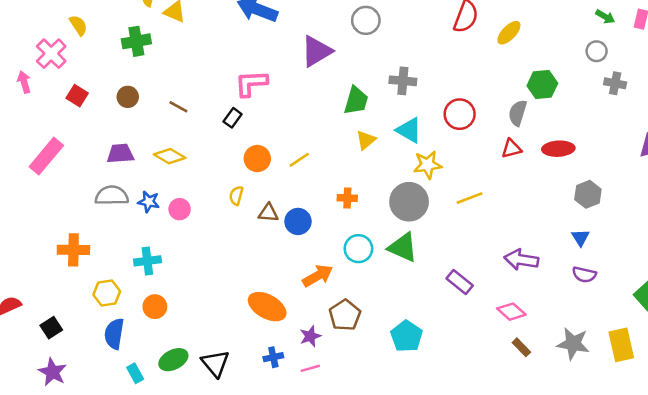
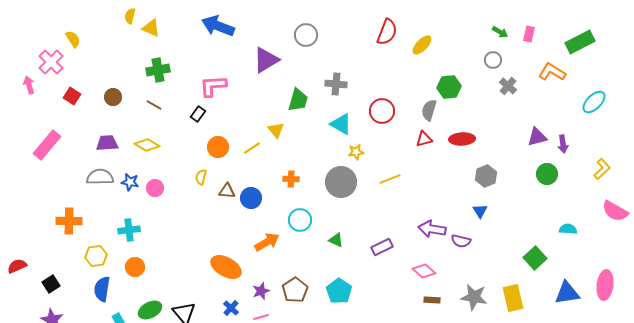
green cross: (136, 41) -> (158, 70), moved
gray cross: (615, 83) -> (508, 86), turned 30
yellow triangle: (366, 140) -> (276, 130), moved, turned -30
yellow star: (428, 165) -> (356, 152), size x0.7
green triangle: (403, 247) -> (336, 240), moved, size x0.6
purple semicircle: (584, 275) -> (461, 241), moved
purple rectangle: (460, 282) -> (382, 247), turned -65
brown pentagon: (345, 315) -> (295, 290), moved
brown rectangle: (521, 347) -> (432, 300), turned -42
blue cross: (273, 357) -> (231, 308), turned -35

